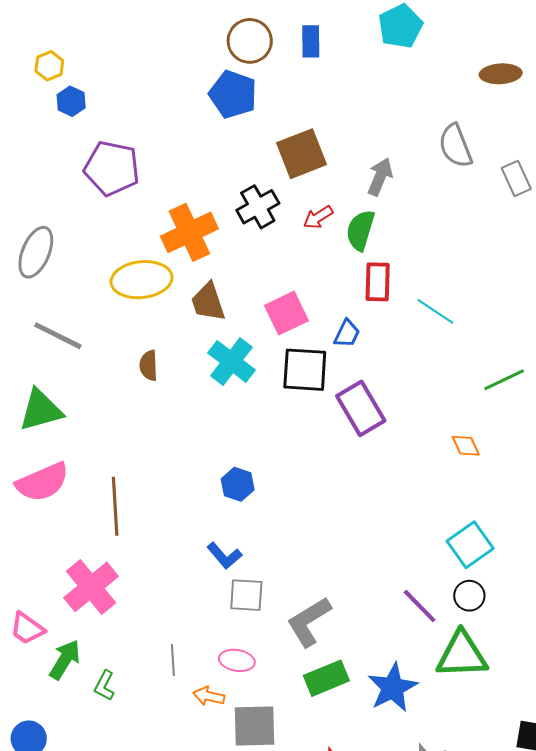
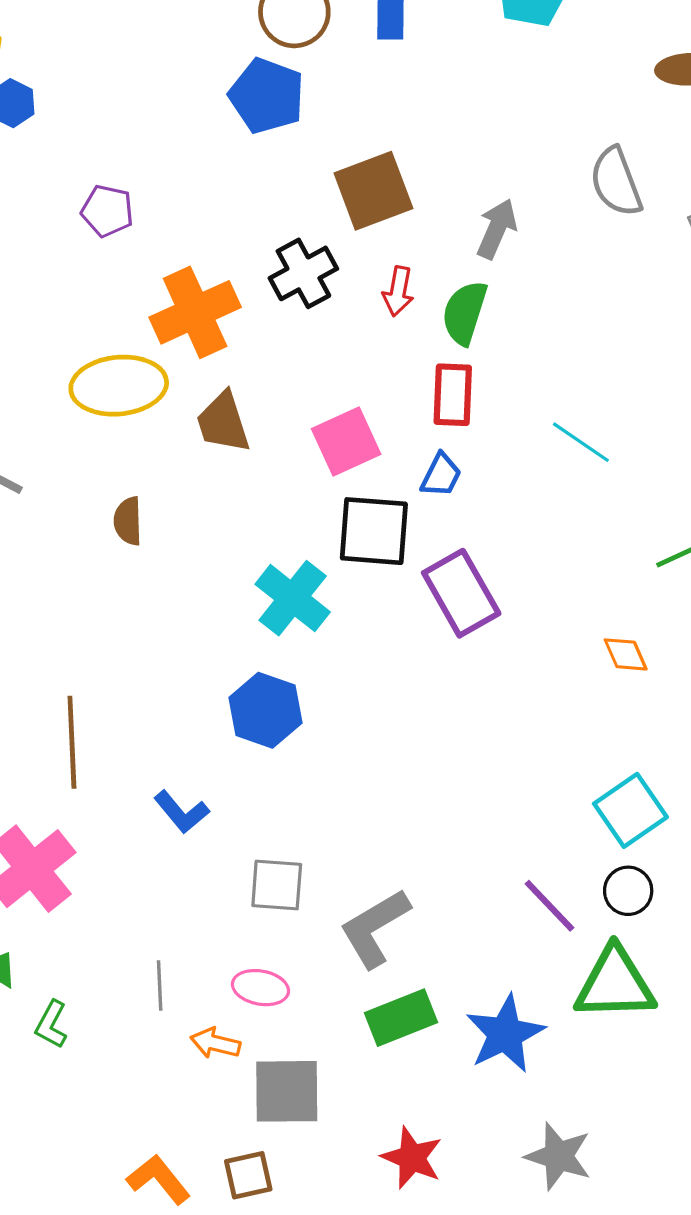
purple pentagon: (112, 168) -> (107, 211), moved, size x0.6
red arrow: (318, 217) -> (398, 291), turned -48
red rectangle: (378, 282) -> (453, 395), moved
cyan cross: (232, 361) -> (293, 598), moved
blue hexagon: (238, 484) -> (265, 710), size x1.4
blue L-shape: (224, 556) -> (181, 812), moved

